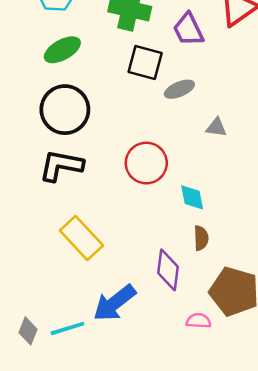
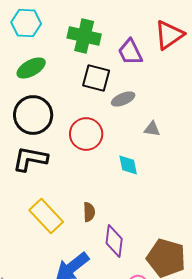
red circle: (146, 163) -> (86, 134), moved
cyan diamond: (192, 197) -> (128, 165), moved
brown semicircle: (201, 238) -> (89, 212), moved

